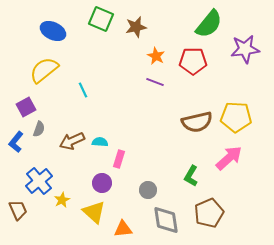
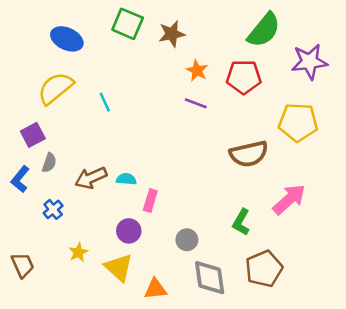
cyan line: (83, 90) -> (105, 102), moved
yellow pentagon: (236, 117) -> (298, 122), moved
blue cross: (39, 181) -> (53, 209), moved, size x0.6

